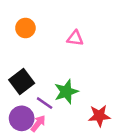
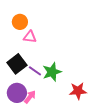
pink triangle: (75, 38) -> (30, 37), moved
purple line: (45, 103) -> (35, 71), moved

